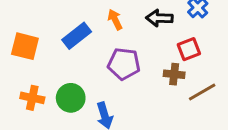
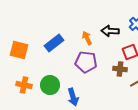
orange arrow: (115, 20) -> (87, 38), moved

